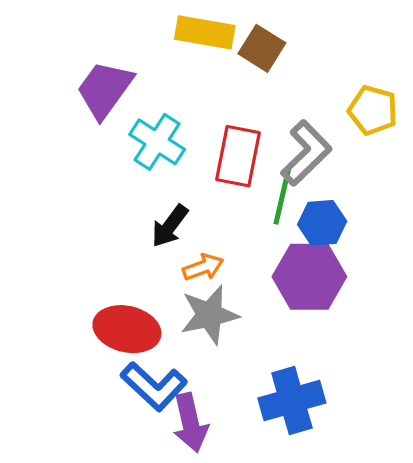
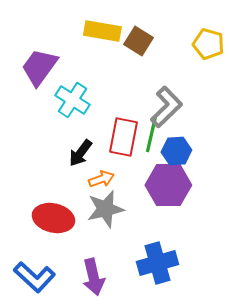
yellow pentagon: (373, 110) -> (208, 44), moved
red rectangle: (238, 156) -> (123, 137), moved
blue L-shape: (154, 386) -> (34, 277), moved

